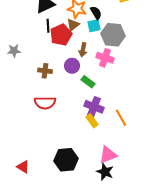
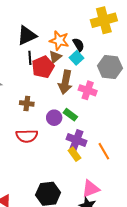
cyan square: (94, 26) -> (76, 58), turned -32
gray hexagon: (113, 35) -> (110, 67), moved
brown arrow: (83, 50) -> (65, 82), size x1.6
purple circle: (72, 66) -> (54, 118), moved

